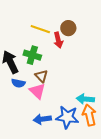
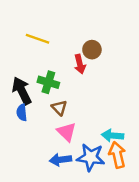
yellow line: (40, 29) -> (38, 39), moved
blue semicircle: (18, 83) -> (22, 113), moved, turned 72
pink triangle: (37, 91) -> (67, 132), moved

